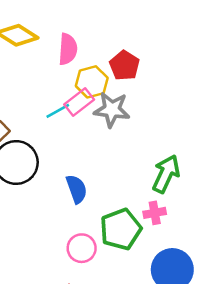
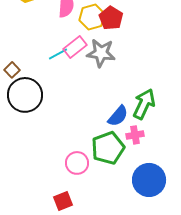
yellow hexagon: (92, 82) -> (92, 17), moved
blue semicircle: (77, 189) -> (118, 116), moved, turned 60

